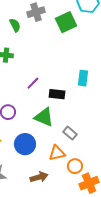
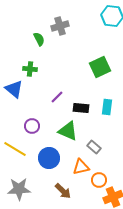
green square: (66, 22) -> (100, 67), moved
cyan rectangle: (83, 78) -> (107, 107), moved
brown arrow: (39, 177) -> (63, 191), turned 60

